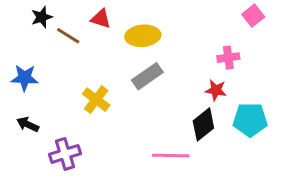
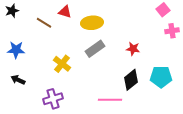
black star: (42, 17) -> (12, 11), moved
pink cross: (228, 58) -> (172, 31), moved
red star: (216, 90) -> (133, 49), moved
purple cross: (65, 154) -> (53, 99), moved

